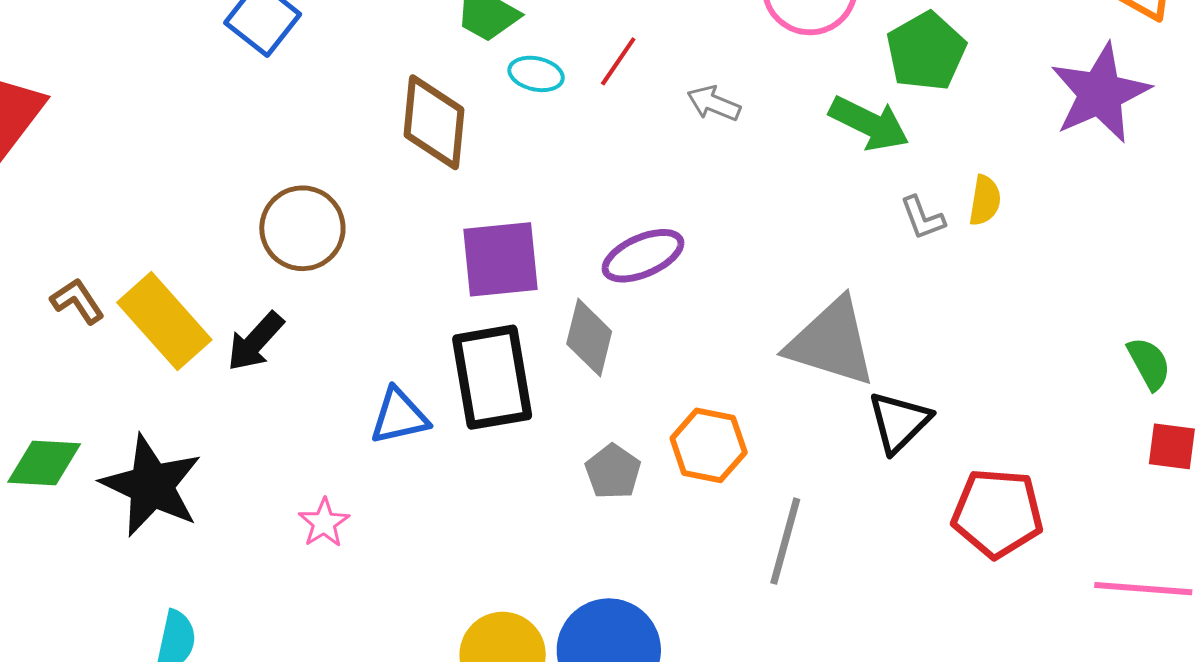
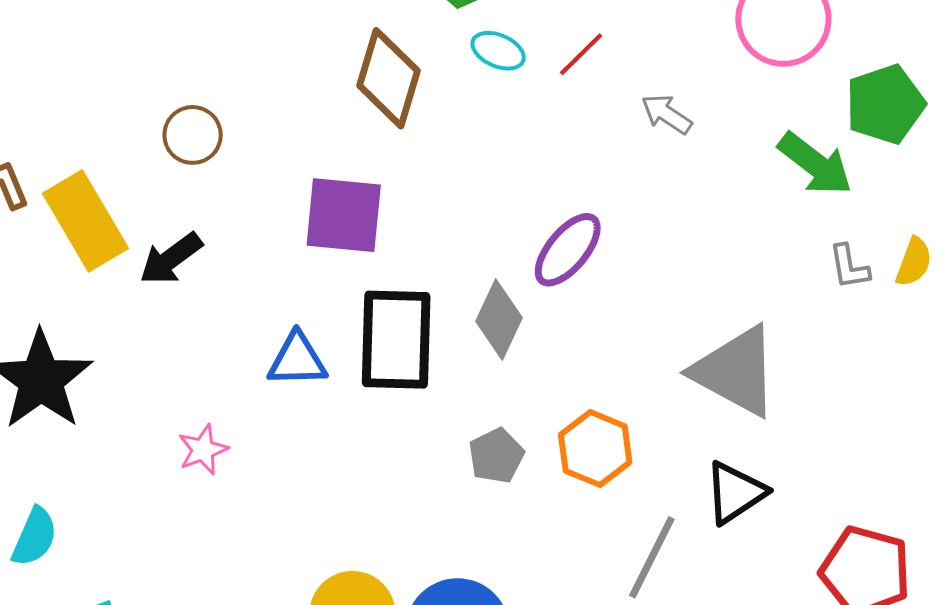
brown circle: (302, 228) -> (193, 135), moved, size x0.7
purple ellipse: (643, 256) -> (568, 250), turned -38
purple square: (500, 259) -> (344, 215), moved
black triangle: (899, 422) -> (735, 493), moved

